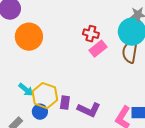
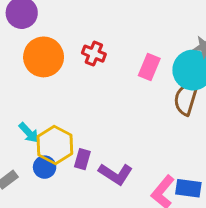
red cross: (91, 34) -> (94, 54), moved
pink rectangle: (98, 49) -> (149, 67), moved, turned -36

